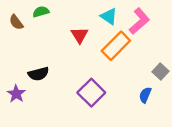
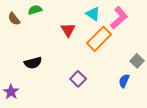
purple square: (91, 93) -> (78, 79), size x0.7
purple star: (16, 94) -> (11, 92), moved

